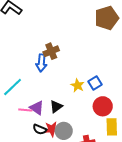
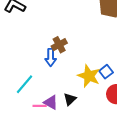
yellow star: (77, 85) -> (89, 76), size x1.6

